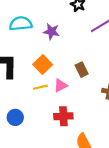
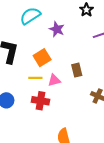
cyan semicircle: (21, 24) -> (30, 16), turned -40
red cross: (63, 116) -> (41, 101), moved

